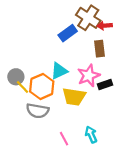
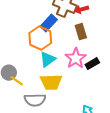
orange hexagon: (42, 86) -> (40, 38), moved
yellow trapezoid: (74, 97) -> (51, 82), moved

